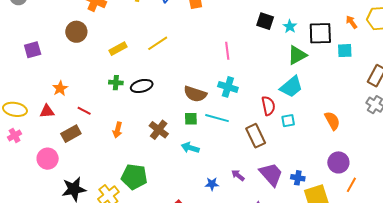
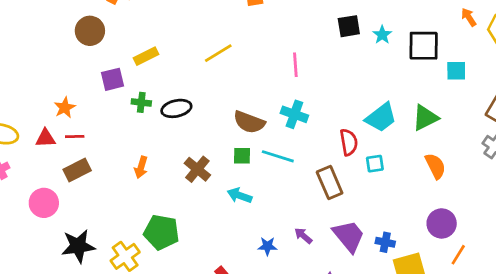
black square: (265, 21) -> (349, 26), turned -30
orange arrow: (351, 22) -> (469, 17), moved
yellow line: (158, 43) -> (218, 53), moved
purple square: (33, 50) -> (113, 79), moved
green triangle: (297, 55) -> (425, 118), moved
red line: (84, 111) -> (75, 136), moved, turned -32

